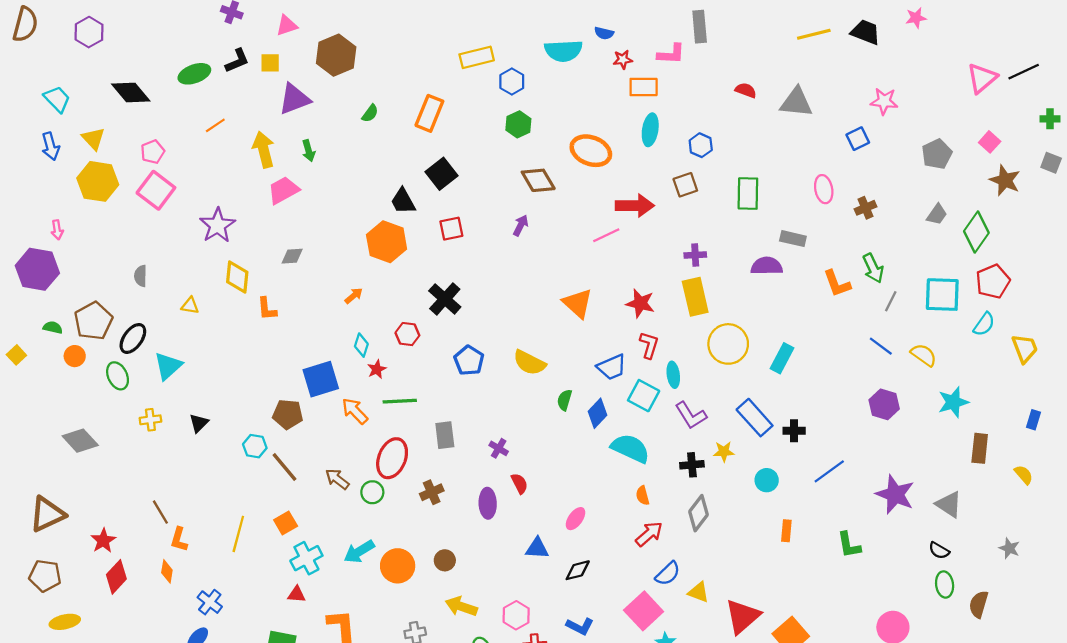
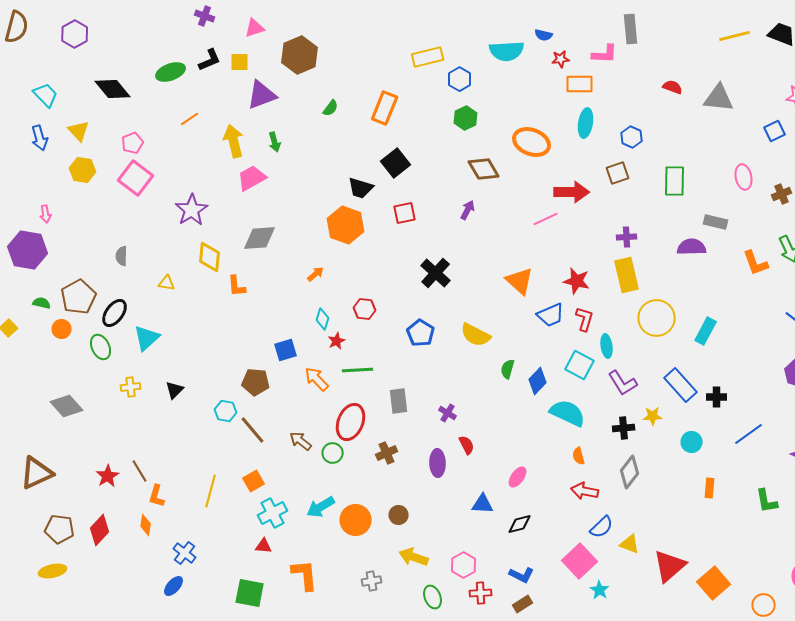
yellow hexagon: (98, 181) -> (83, 170), size x0.7
black trapezoid: (403, 201) -> (361, 188), turned -44
gray diamond: (292, 256) -> (260, 238), size x1.6
black cross: (445, 299) -> (436, 273), moved
blue trapezoid: (612, 367) -> (551, 315), moved
blue square: (321, 379) -> (286, 350), size x0.7
red arrow: (649, 534) -> (585, 491), turned -128
red star: (103, 541) -> (108, 476), moved
brown pentagon: (45, 576) -> (60, 529), moved

